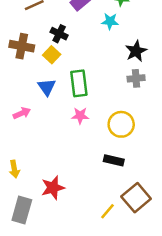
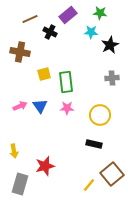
black cross: (59, 34) -> (50, 32), moved
black star: (136, 51) -> (110, 45), moved
yellow square: (52, 55) -> (44, 74), moved, turned 32
blue triangle: (47, 87) -> (40, 106), moved

